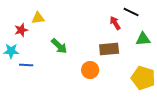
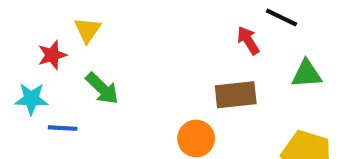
yellow triangle: (38, 18) -> (88, 30), turned -48
green arrow: (59, 46) -> (102, 88), moved

